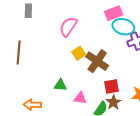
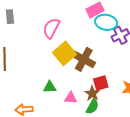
yellow square: (79, 53) -> (65, 53), size x1.6
brown star: (113, 102) -> (92, 93), moved

